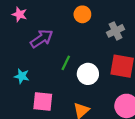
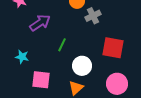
gray cross: (116, 31) -> (93, 16), moved
white circle: (88, 74) -> (82, 66), moved

